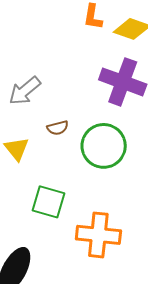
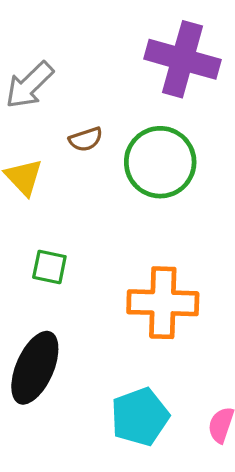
green square: (49, 202) -> (49, 267), moved, size x0.7

